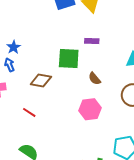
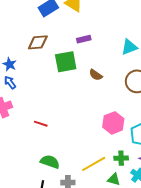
brown diamond: (41, 81) -> (38, 42), moved
pink hexagon: (90, 109) -> (113, 123), moved

